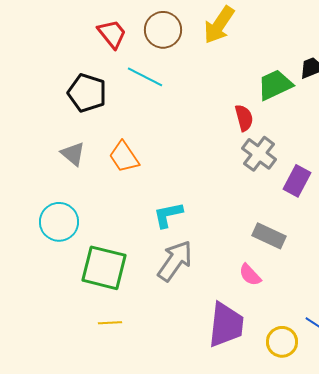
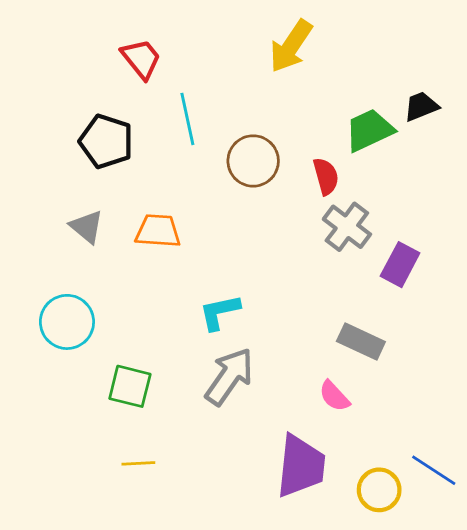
brown circle: (163, 30) -> (253, 161), moved
cyan line: (145, 77) -> (187, 119), turned 51
orange trapezoid: (124, 157) -> (158, 231), turned 128
green square: (104, 268) -> (130, 386), size x0.7

